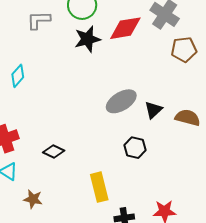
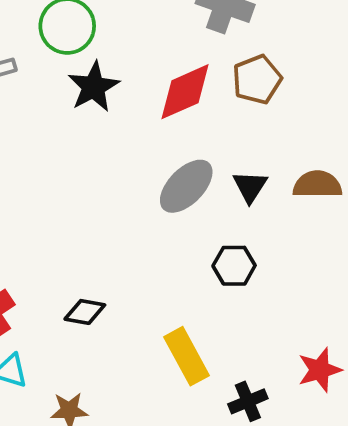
red diamond: (125, 28) -> (185, 92), moved
brown pentagon: (184, 49) -> (257, 79), moved

